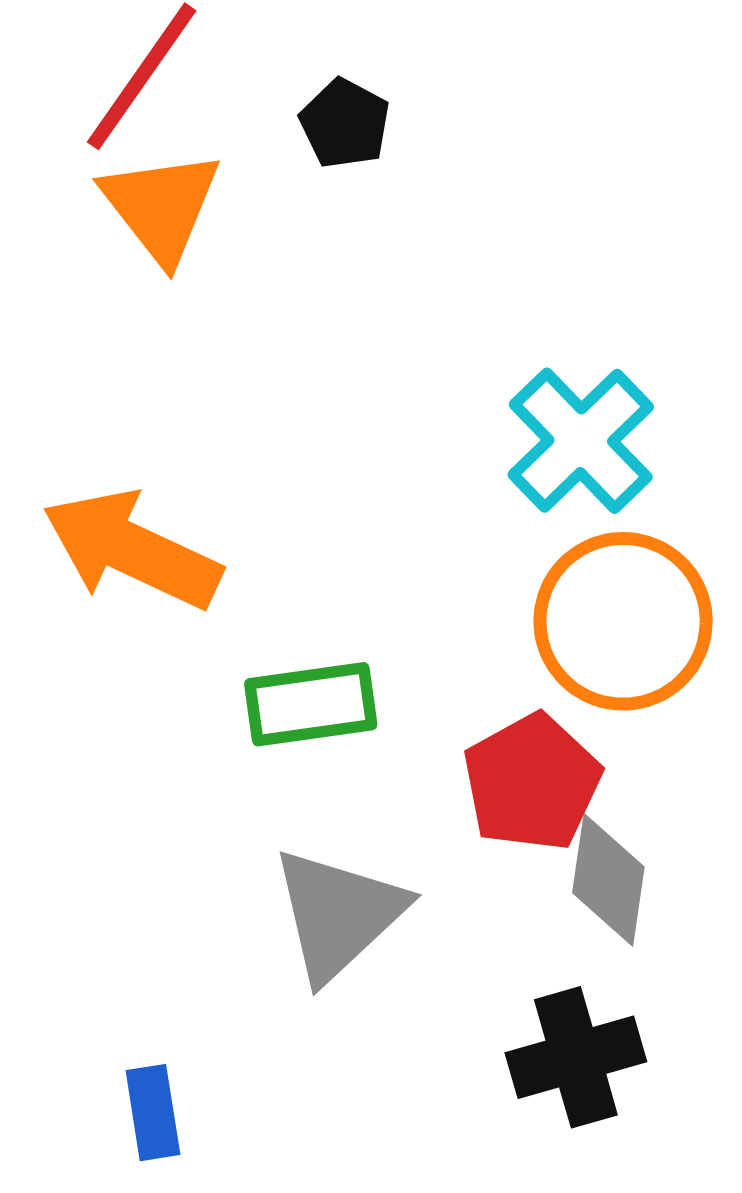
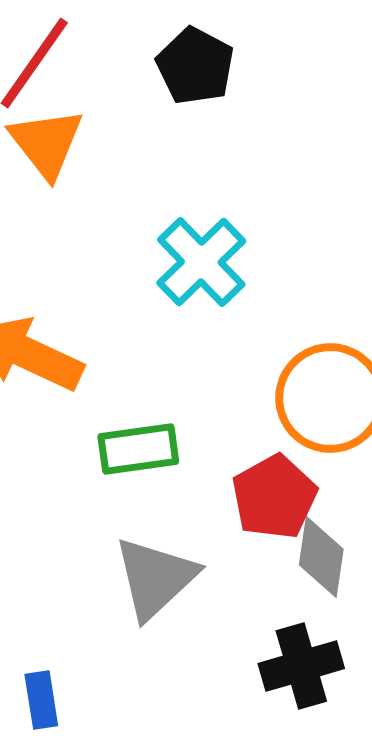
black pentagon: (345, 123) -> (195, 66), moved, size x1.4
cyan cross: (581, 441) -> (201, 262), moved

